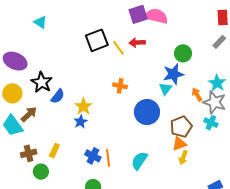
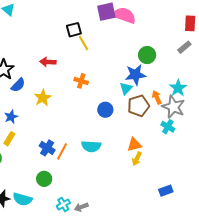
black square: (97, 40) -> (74, 30), moved, size x0.7
red arrow: (137, 43) -> (48, 62), moved
blue circle: (147, 112) -> (105, 110), size x0.6
blue star: (81, 122) -> (11, 117), moved
brown pentagon: (181, 127) -> (138, 106), moved
orange line: (108, 158) -> (62, 151), turned 30
cyan semicircle: (139, 161) -> (91, 146), moved, turned -126

